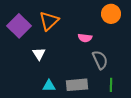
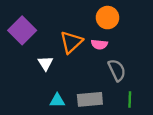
orange circle: (111, 14) -> (107, 18), moved
orange triangle: (49, 21) -> (71, 42), moved

